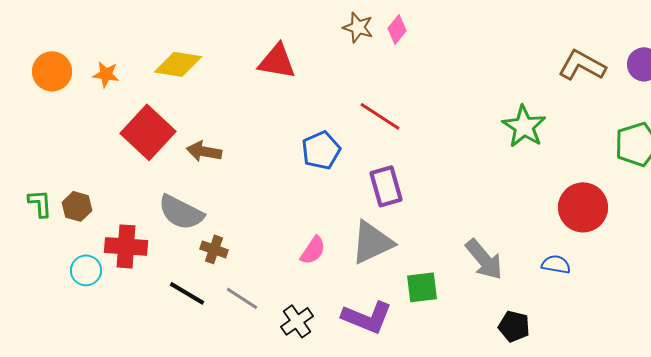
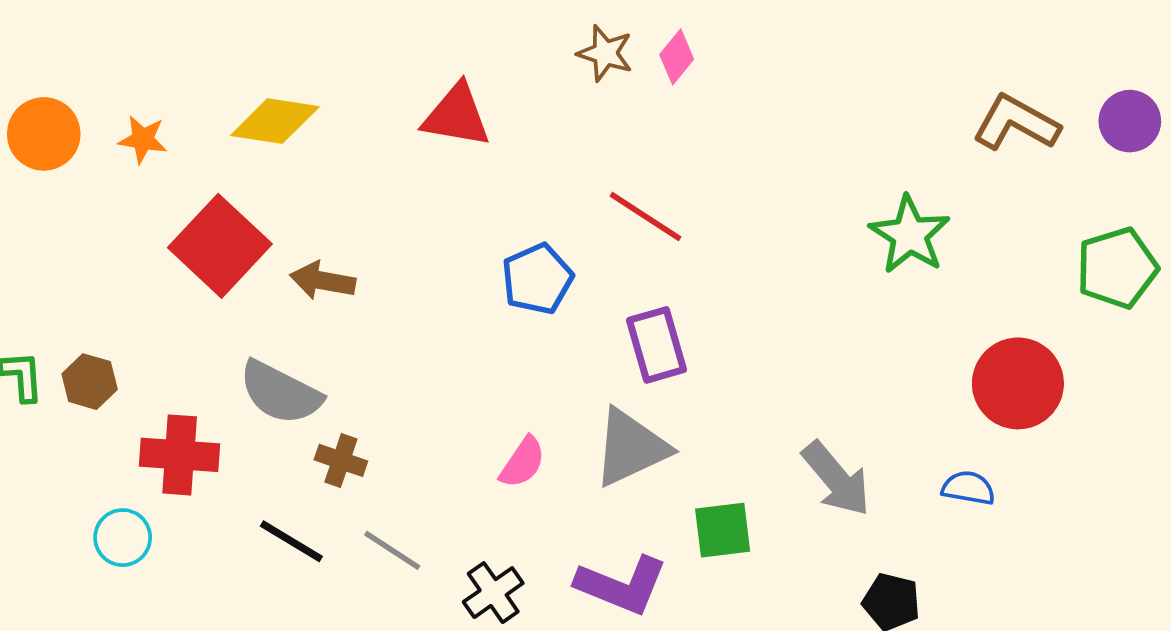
cyan circle: (86, 270) -> (123, 538), moved

